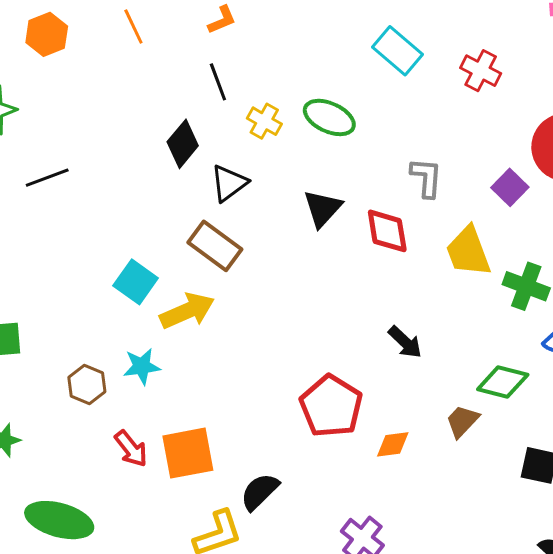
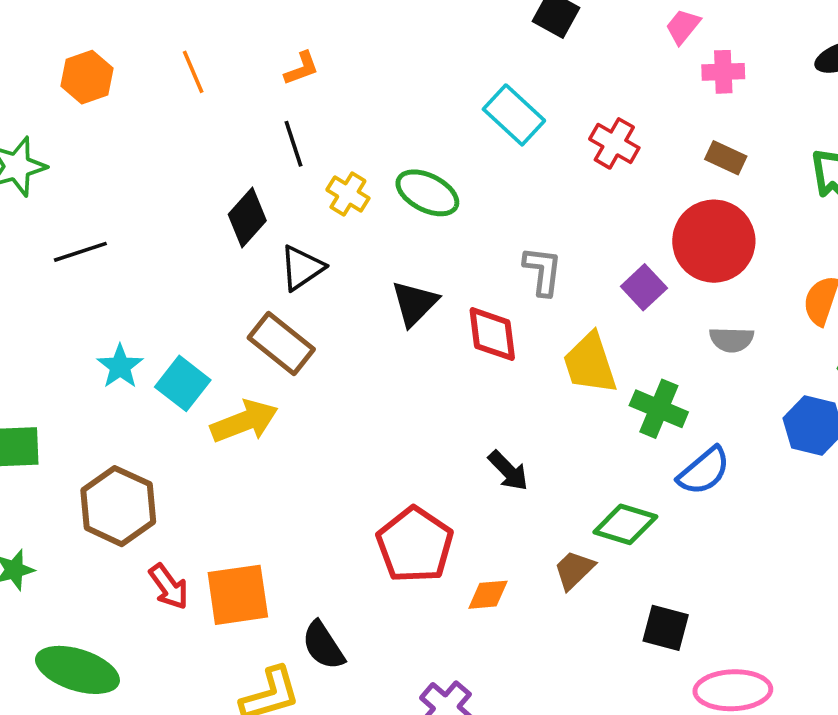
cyan star: (142, 366) -> (120, 366), moved, turned -30
brown hexagon: (87, 384) -> (118, 506), size x1.6
black semicircle: (260, 492) -> (323, 645), turned -81

